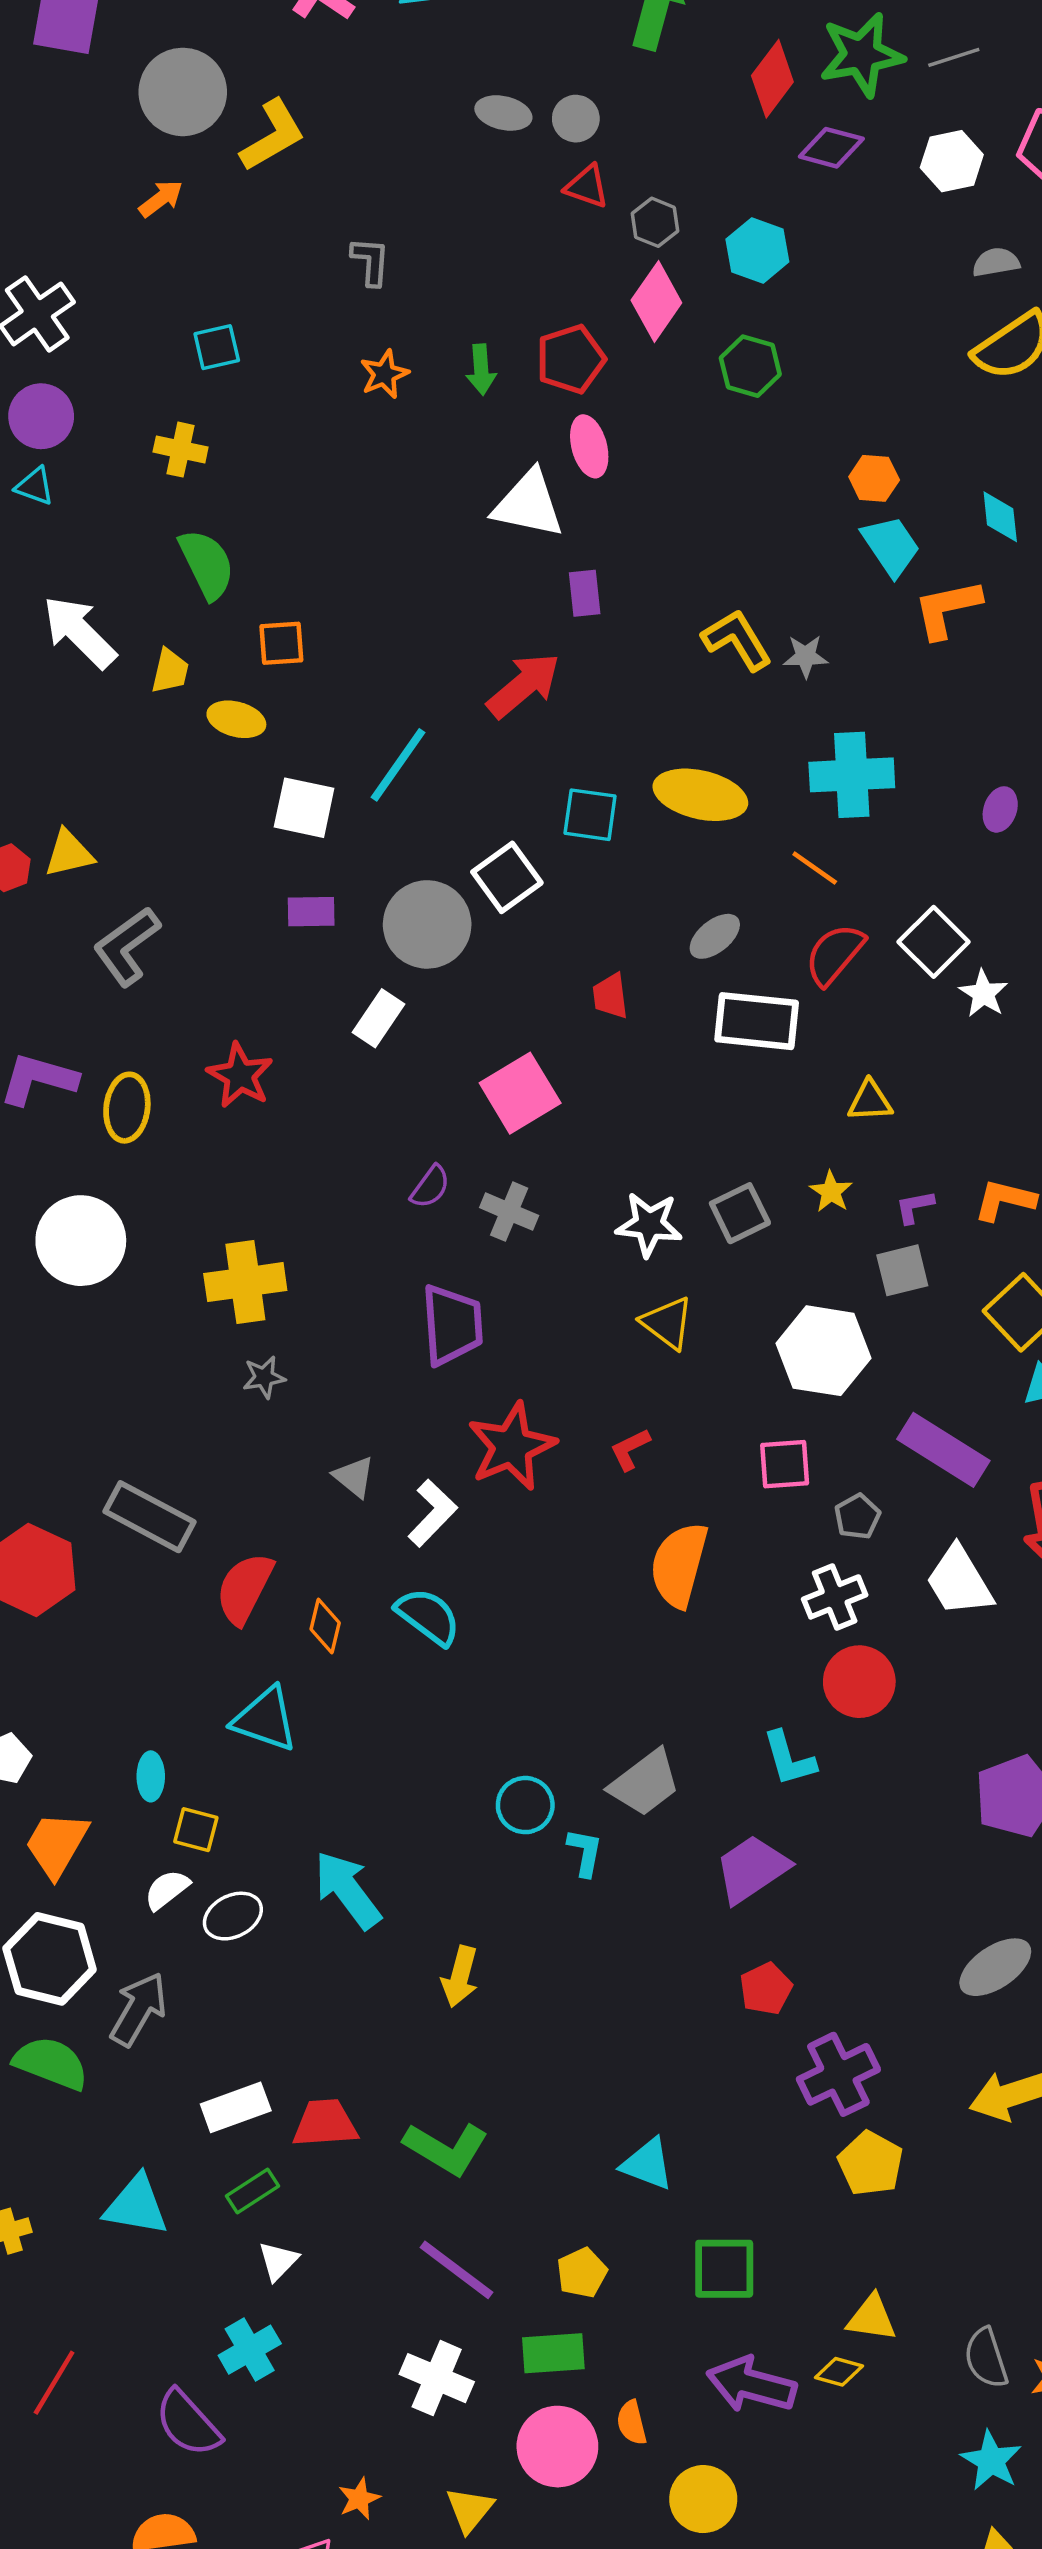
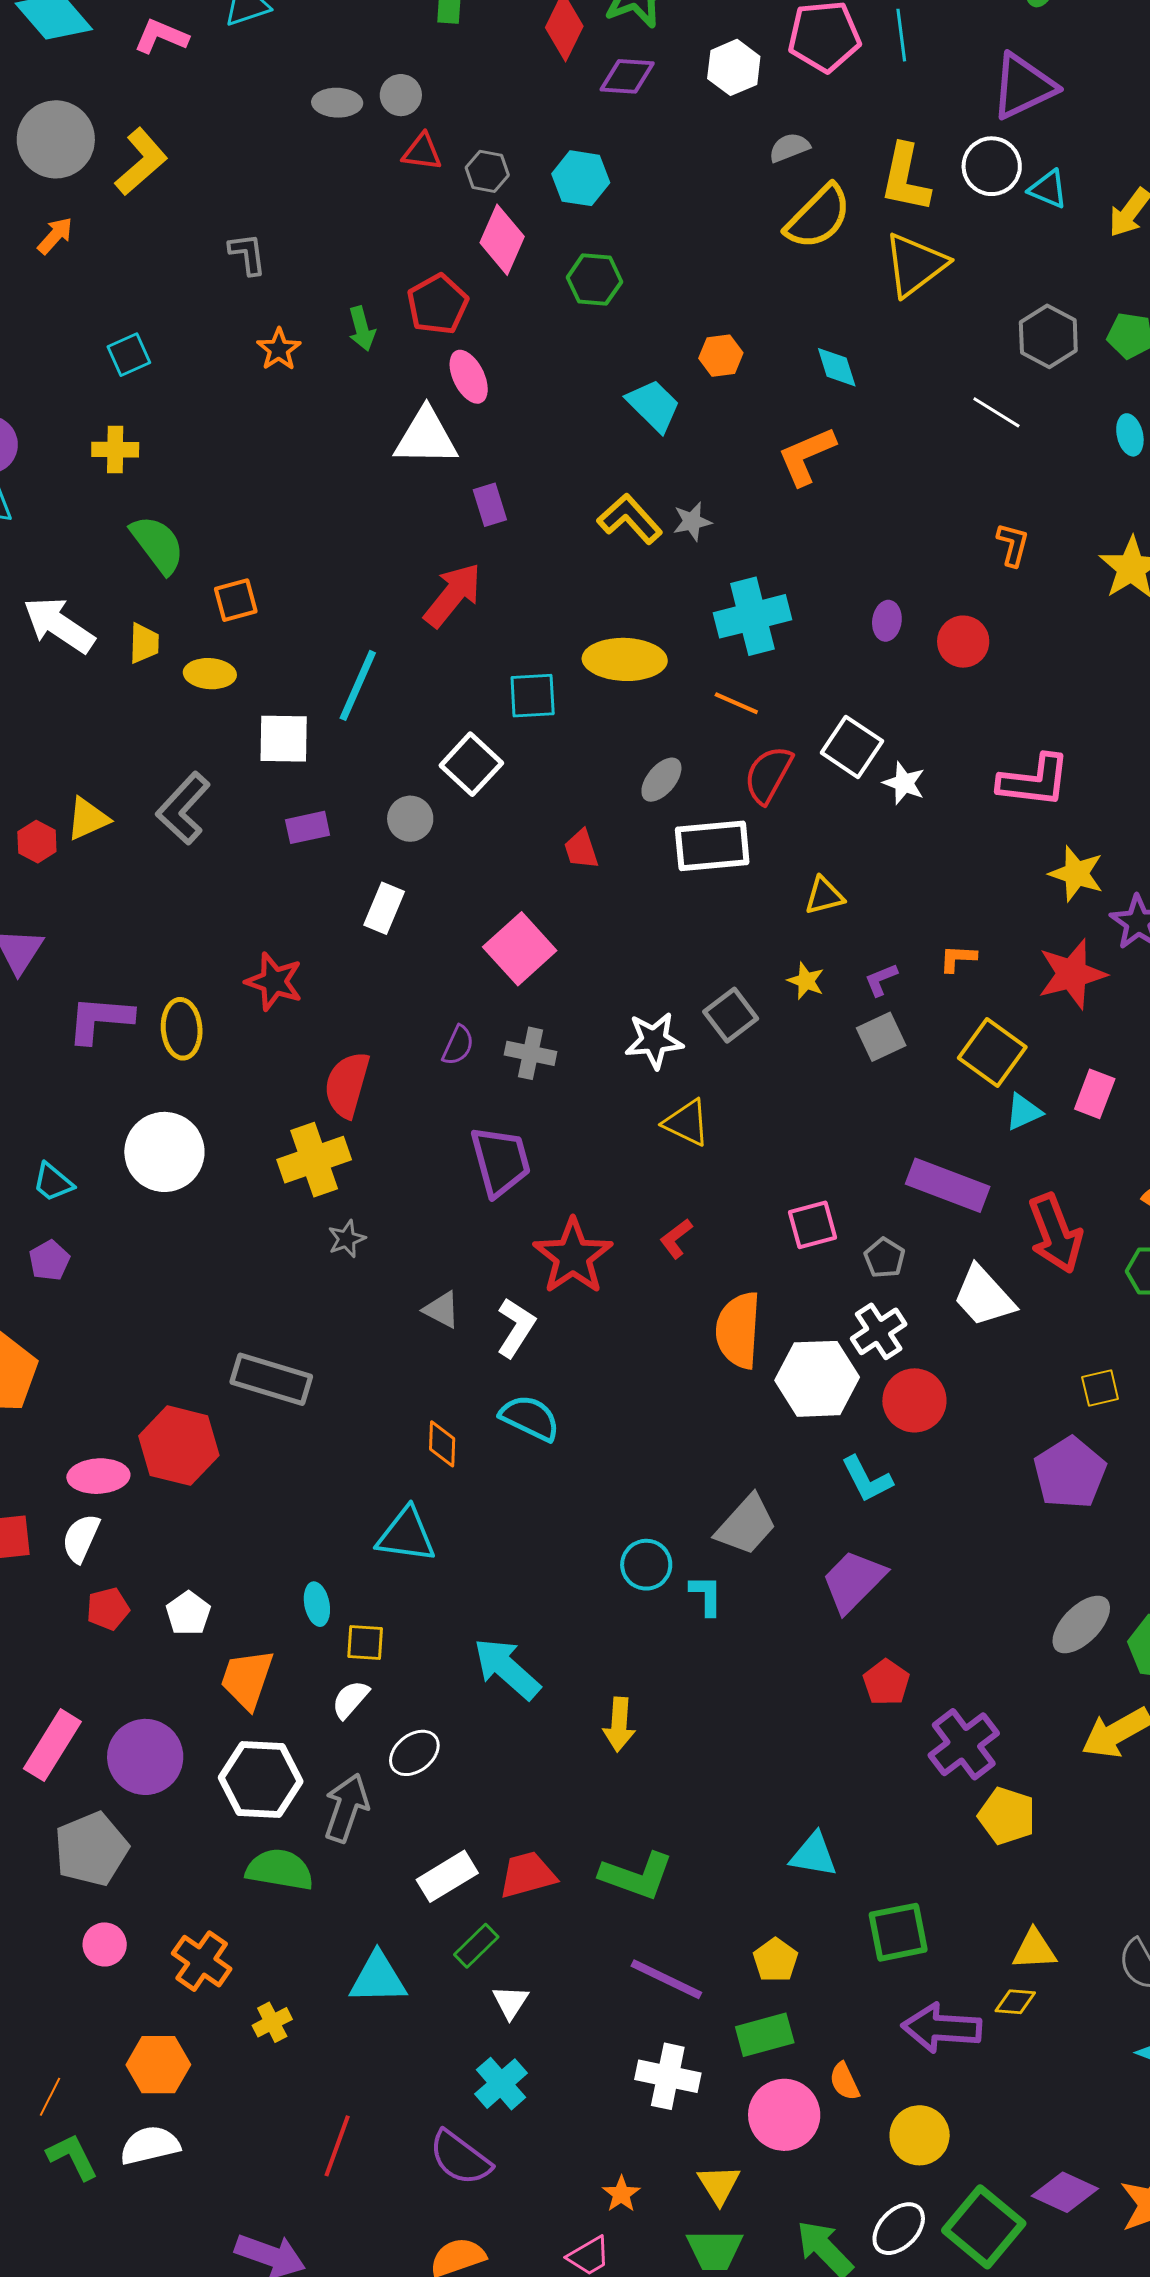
cyan trapezoid: (891, 546) -> (654, 405), moved
gray circle: (427, 924) -> (410, 819), size x0.6
gray L-shape: (127, 946) -> (183, 808), moved
orange L-shape: (1005, 1200) -> (958, 958), size x0.7
white hexagon: (823, 1351) -> (817, 1379), moved
red semicircle: (245, 1588) -> (347, 1085), moved
white ellipse: (233, 1916) -> (414, 1753), moved

